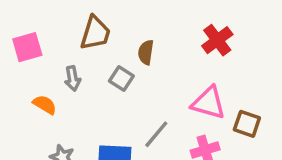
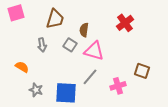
pink square: (27, 47) -> (16, 13), moved
pink triangle: (209, 103) -> (94, 51), moved
orange semicircle: (45, 105) -> (22, 67), moved

